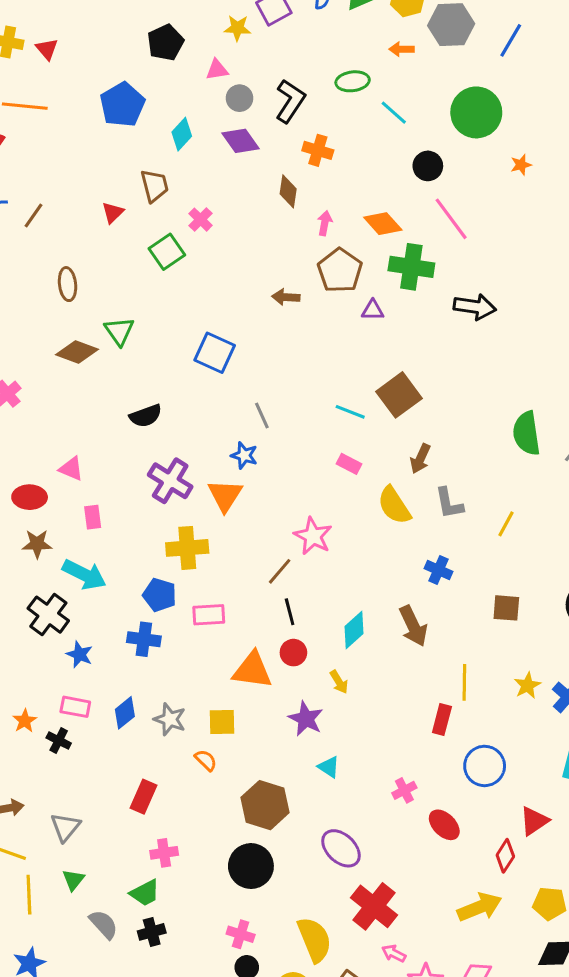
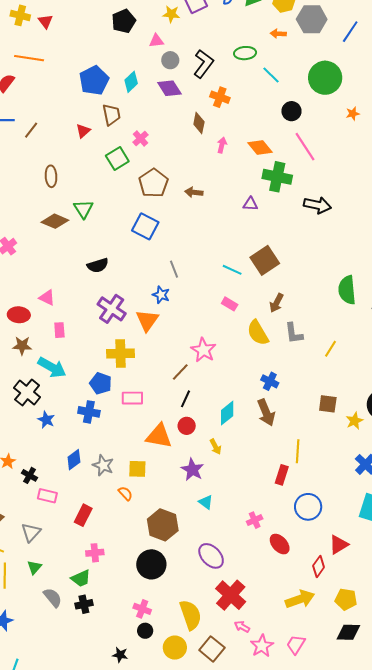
blue pentagon: (122, 105) -> (94, 80), moved
brown pentagon: (340, 271) -> (153, 183), moved
blue cross: (439, 570) -> (270, 381), moved
black line: (290, 612) -> (185, 399), turned 36
yellow star: (527, 685) -> (355, 421), moved
pink rectangle: (75, 707) -> (47, 496), moved

